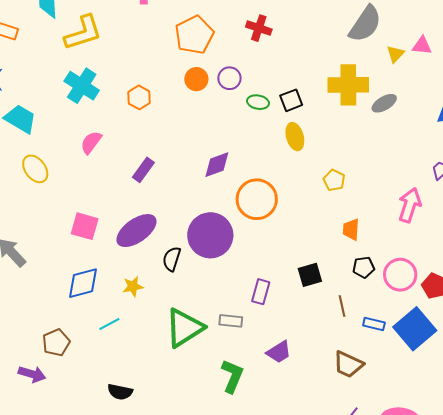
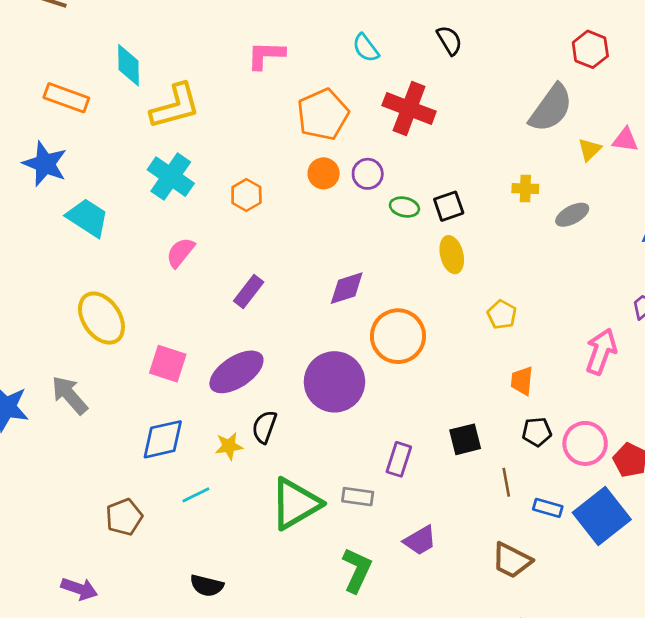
red cross: (259, 28) -> (409, 108), size x1.5
yellow cross: (348, 85) -> (525, 189), size x0.5
yellow ellipse: (35, 169) -> (101, 318), moved, size x1.4
black semicircle: (172, 259) -> (264, 427), moved
purple arrow: (32, 374) -> (79, 589), moved

